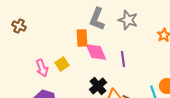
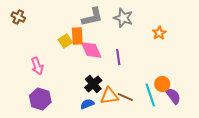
gray L-shape: (97, 19) -> (92, 17), turned -125
brown cross: (19, 26) -> (18, 17), moved
yellow square: (62, 64) -> (65, 41), moved

